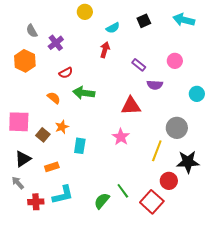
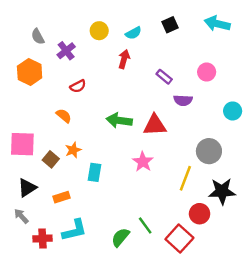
yellow circle: (85, 12) -> (99, 31), moved
green arrow: (84, 93) -> (119, 120), moved

